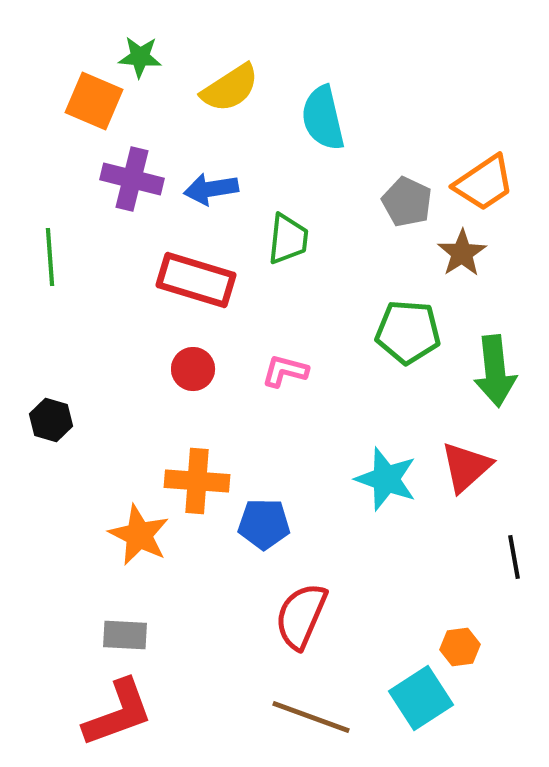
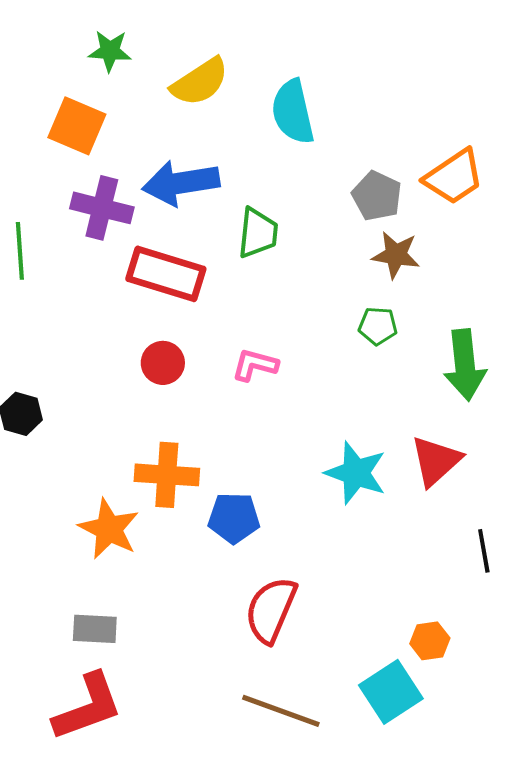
orange square: (94, 101) -> (77, 126), moved
purple cross: (132, 179) -> (102, 208), moved
blue arrow: (211, 189) -> (181, 183), size x1.4
brown star: (462, 253) -> (396, 255), moved, turned -30
green pentagon: (408, 332) -> (378, 326), size x0.6

